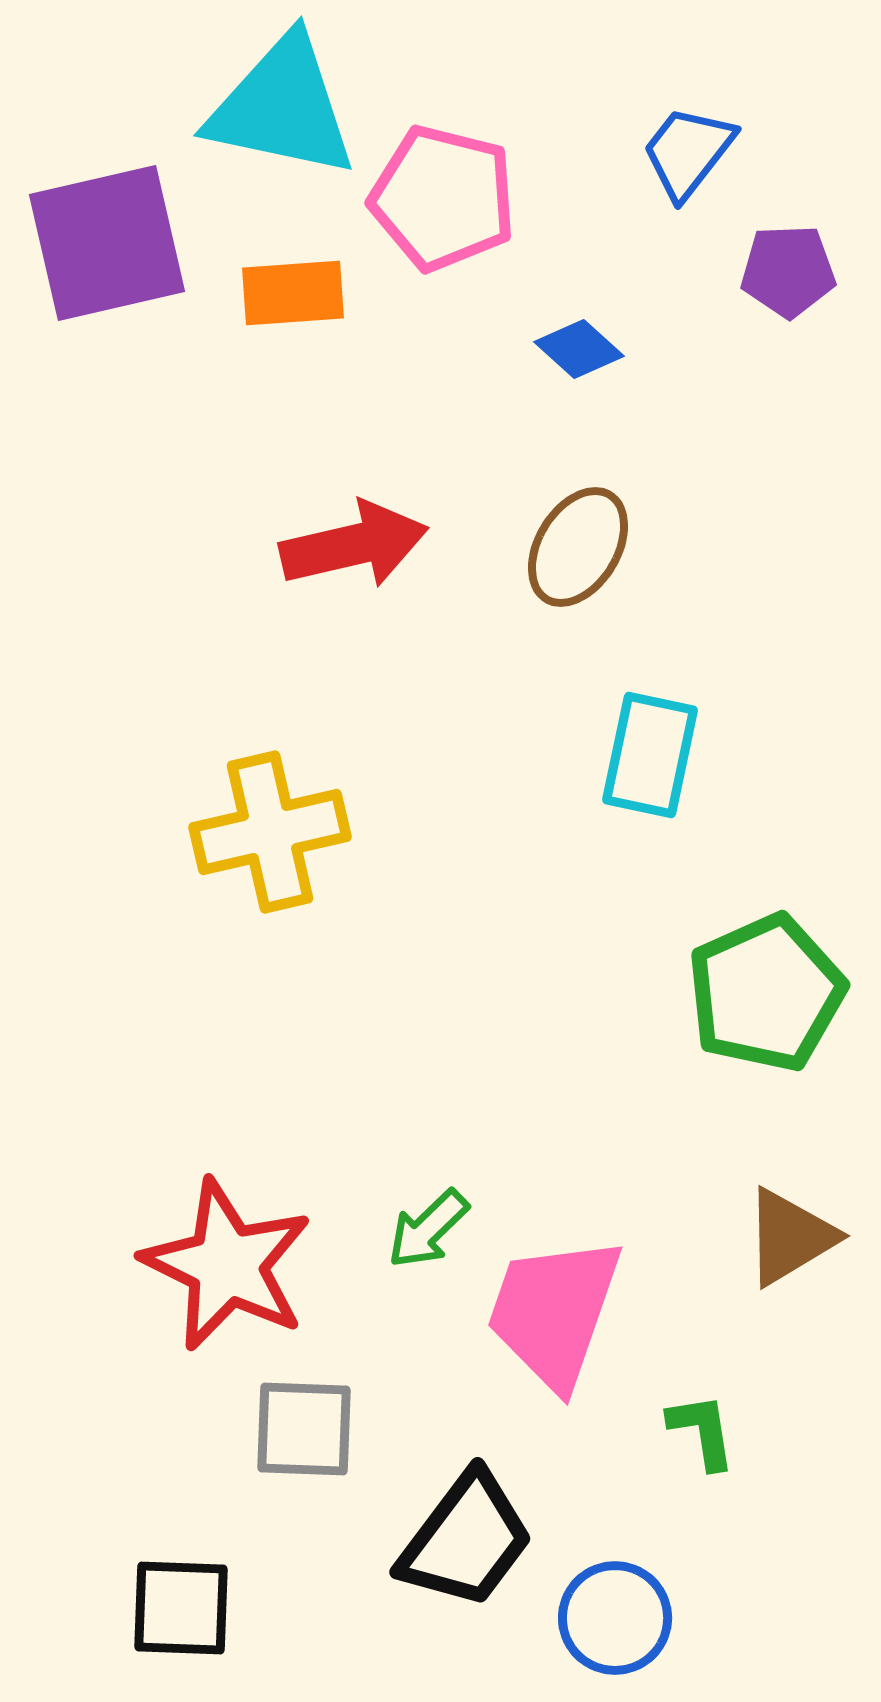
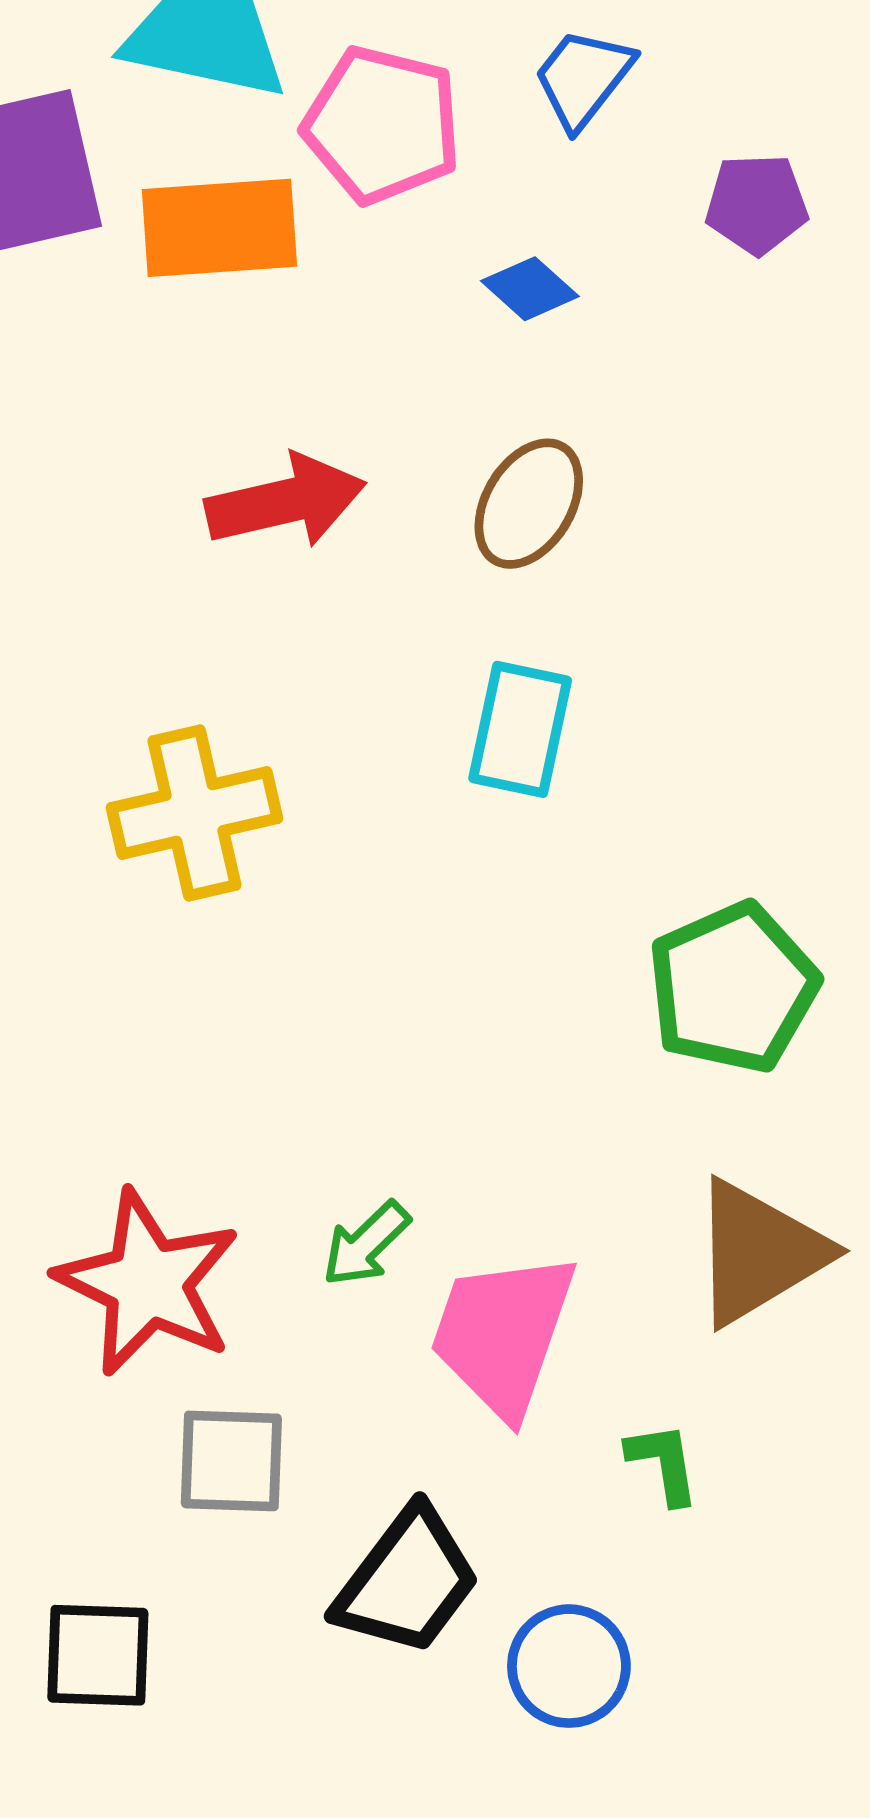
blue trapezoid: (688, 152) -> (583, 78), moved
orange rectangle: (293, 293) -> (219, 228), size x1.4
cyan rectangle: (650, 755) -> (520, 729), moved
brown triangle: (790, 1237) -> (759, 1253), size x1.4

